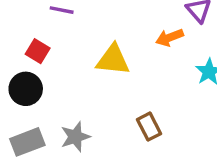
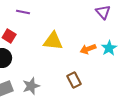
orange arrow: (170, 37) -> (88, 49), moved

